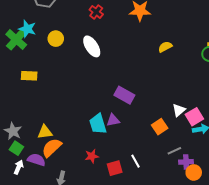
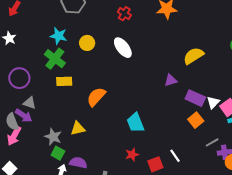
green cross: (16, 40) -> (55, 59), moved
yellow semicircle: (165, 47) -> (193, 56), moved, size x1.5
purple rectangle: (124, 95) -> (195, 98), moved
purple triangle: (113, 120) -> (171, 80), moved
yellow triangle: (45, 132) -> (78, 129), moved
orange semicircle: (52, 148) -> (96, 97), moved

